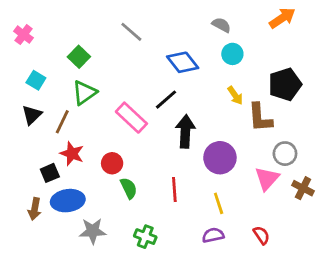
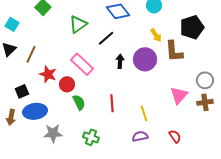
green triangle: (84, 93) -> (78, 24), moved
pink rectangle: (131, 118) -> (82, 64), moved
black arrow: (185, 131) -> (120, 61), size x0.6
red star: (72, 154) -> (48, 74), moved
gray circle: (285, 154) -> (205, 80), moved
purple circle: (220, 158) -> (145, 59), moved
brown cross: (303, 188) -> (205, 102), turned -35

